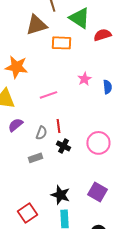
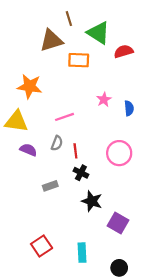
purple semicircle: (15, 125) -> (28, 150), turned 63
gray semicircle: (41, 133) -> (57, 143), moved
pink circle: (98, 143) -> (119, 153), moved
black star: (60, 195) -> (92, 201), moved

